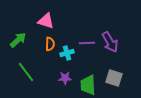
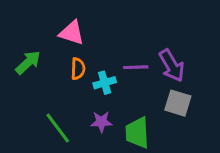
green line: (26, 72) -> (58, 128), moved
gray square: (114, 78) -> (178, 103), moved

